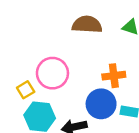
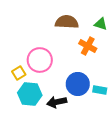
orange cross: (114, 76) -> (88, 46), moved, turned 36

